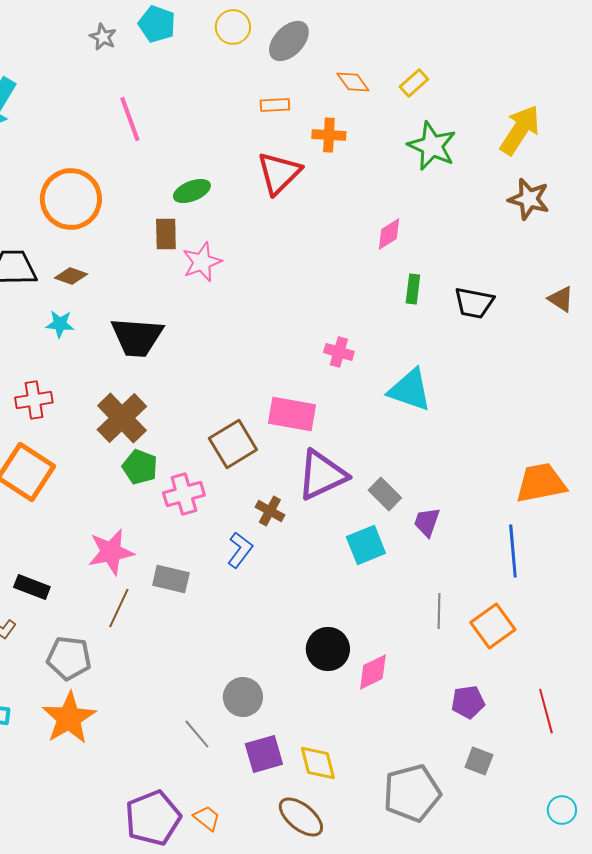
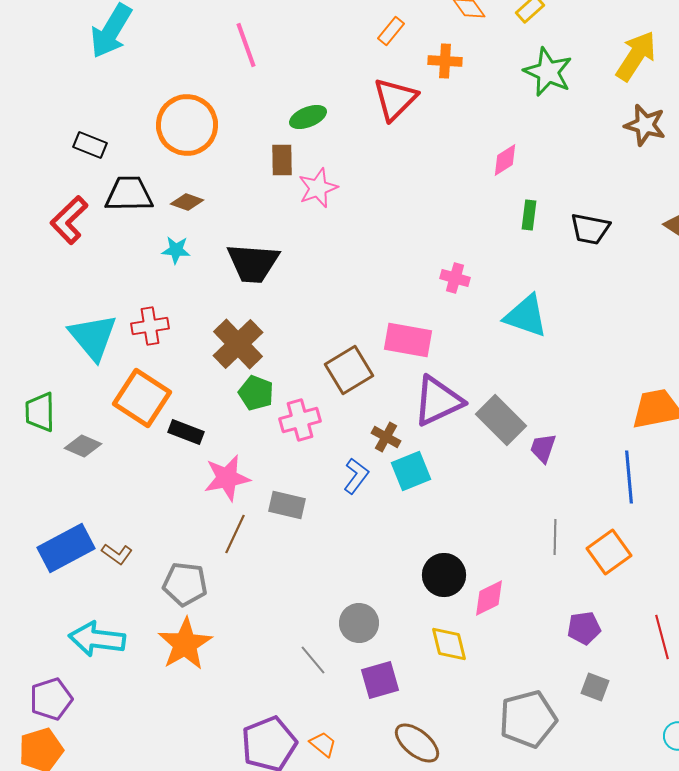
orange rectangle: (275, 105) -> (391, 31), turned -48
gray rectangle: (385, 494) -> (501, 420), size x1.5
cyan square: (366, 545) -> (411, 471), moved
black rectangle: (32, 587) -> (186, 432), moved
yellow diamond: (318, 763) -> (449, 644), moved

